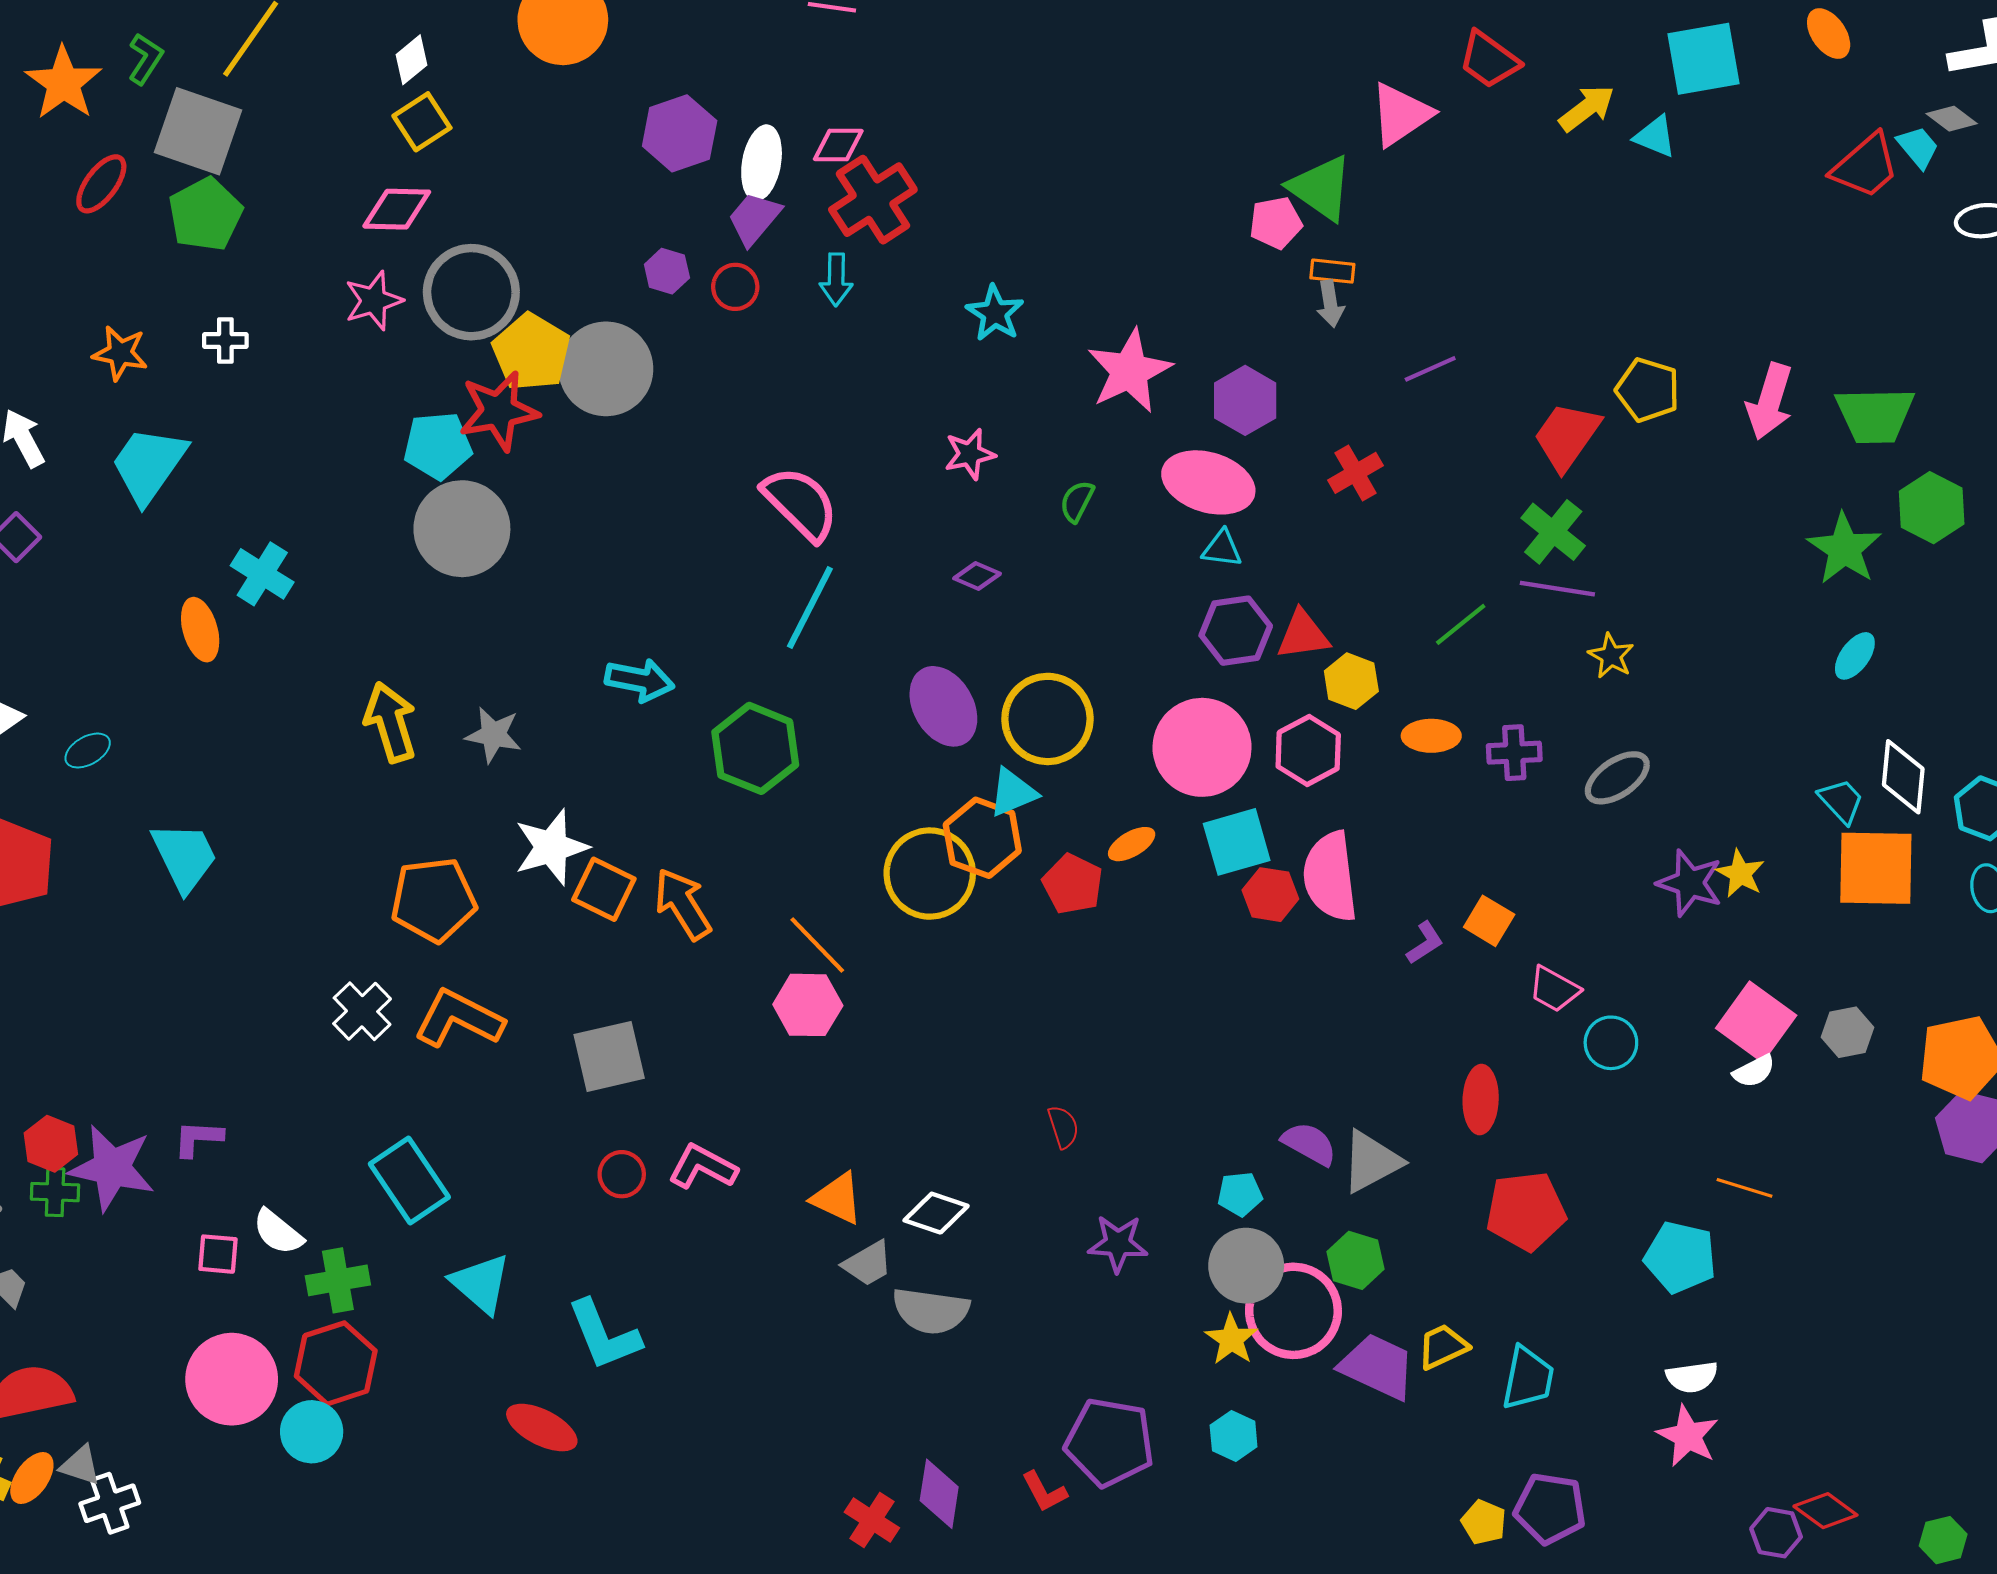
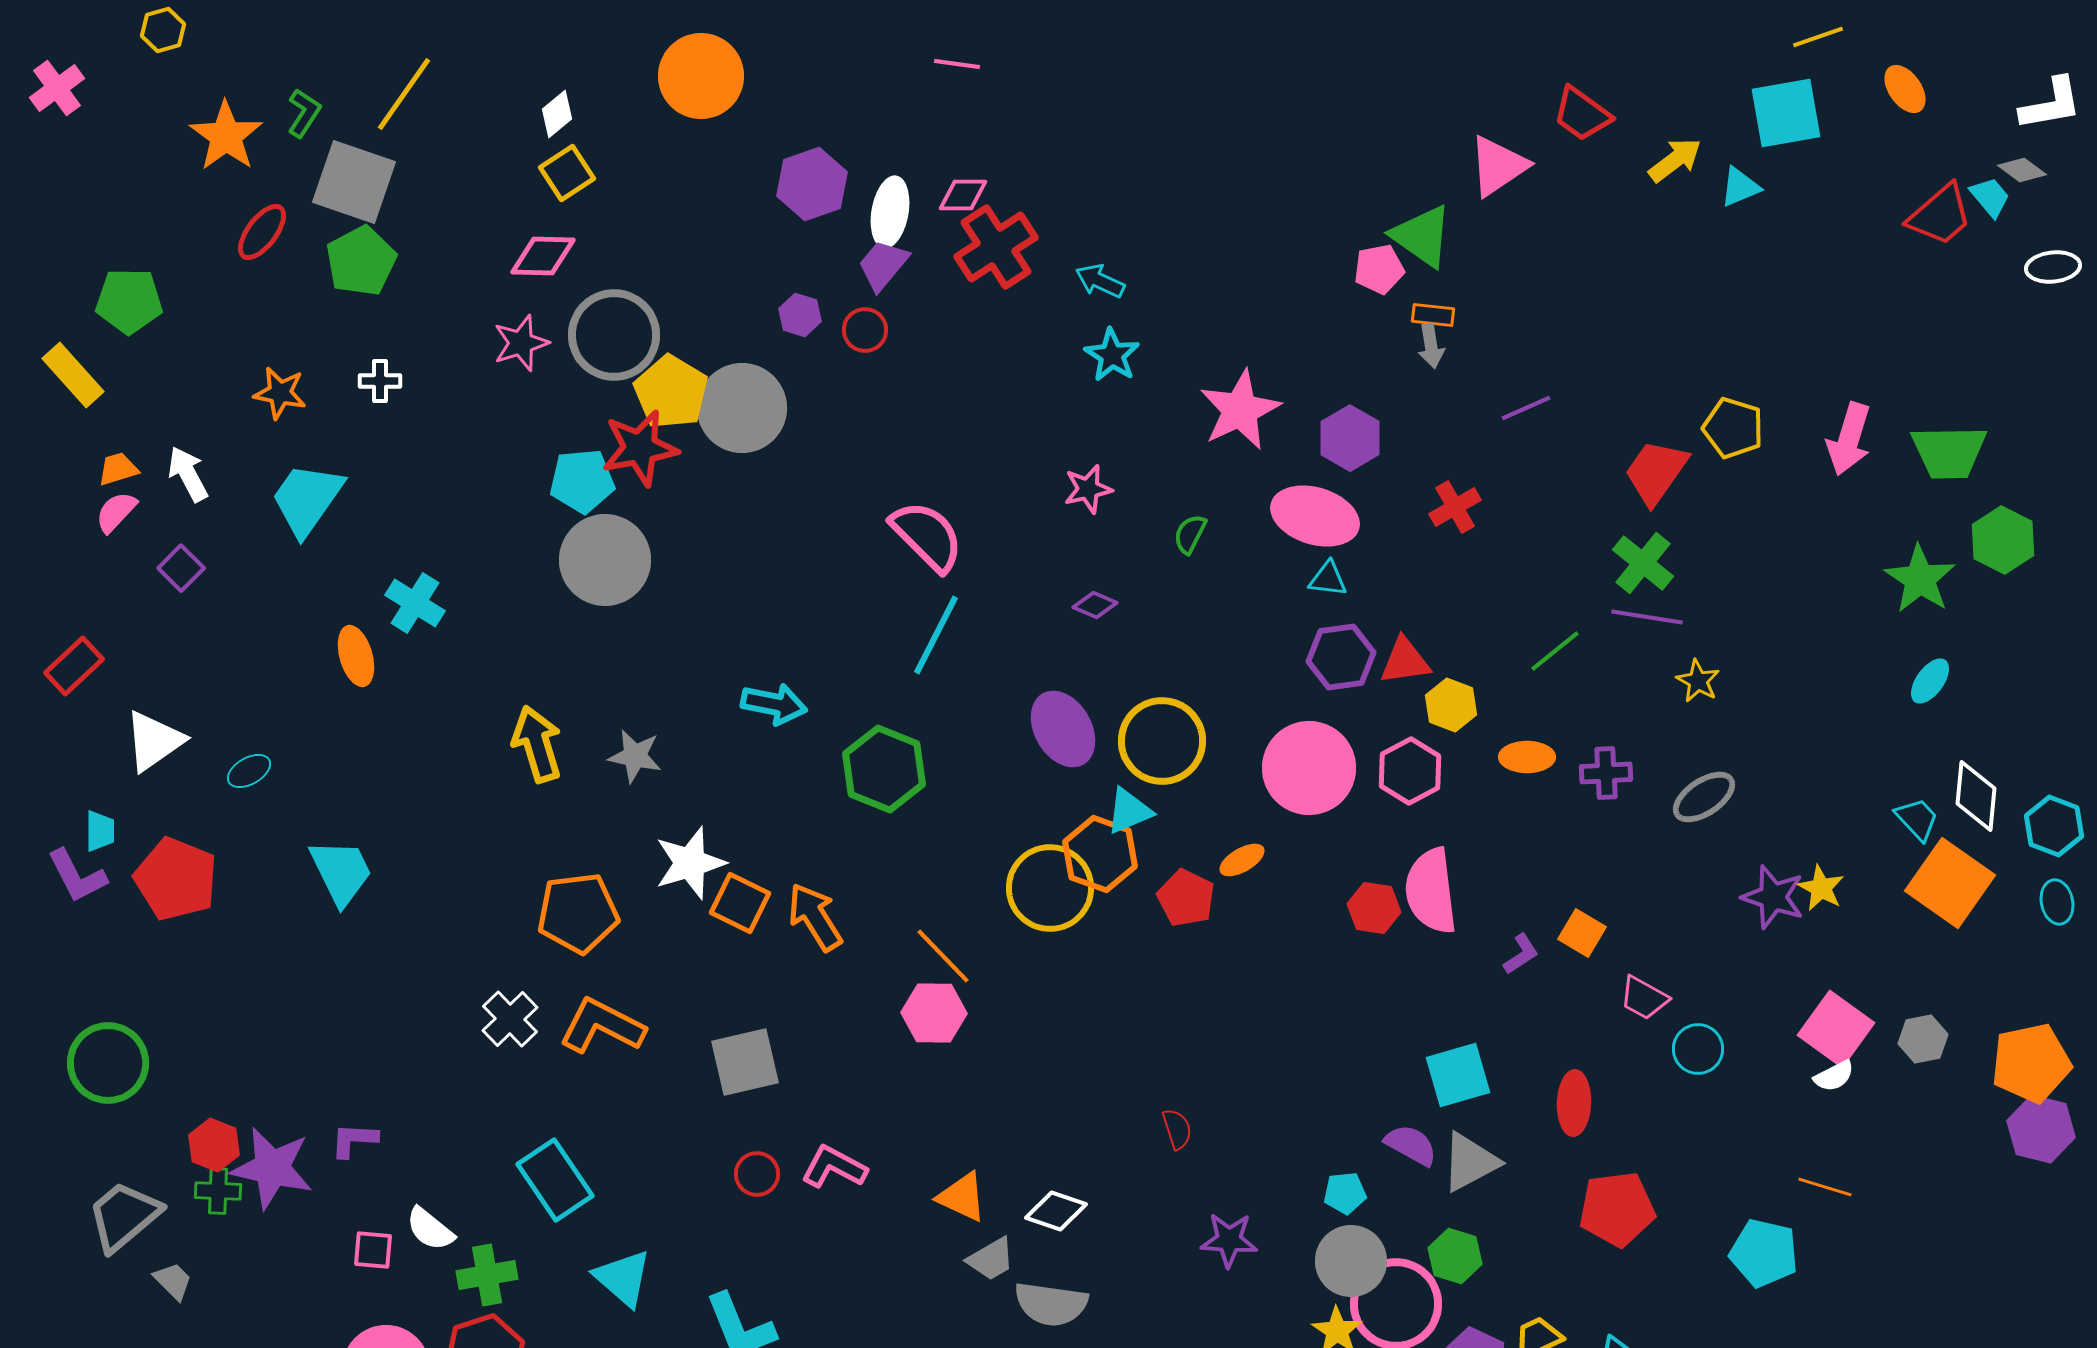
cyan triangle: (1655, 137) -> (1740, 187), turned -45
cyan arrow: (836, 280) -> (1100, 281), moved, turned 114
cyan square: (1237, 842) -> (1458, 1075), moved
orange square: (1876, 868) -> (1950, 883), turned 34

